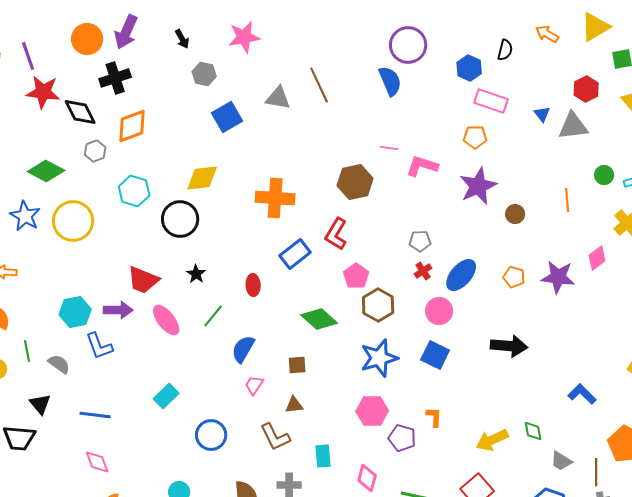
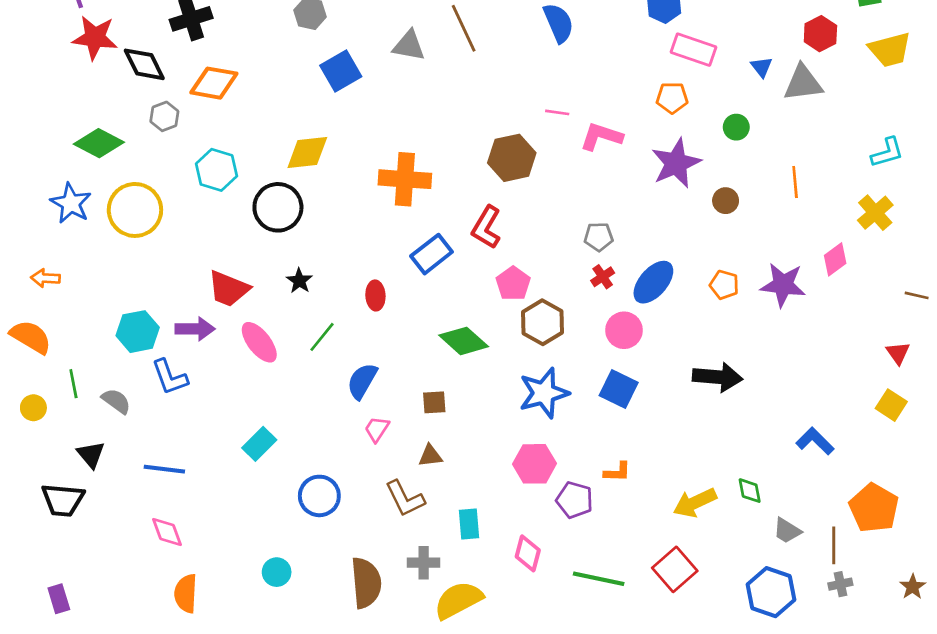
orange diamond: (132, 126) -> (214, 83), turned 30
green circle: (604, 175) -> (736, 127), moved
orange L-shape: (434, 417) -> (617, 472), turned 90

